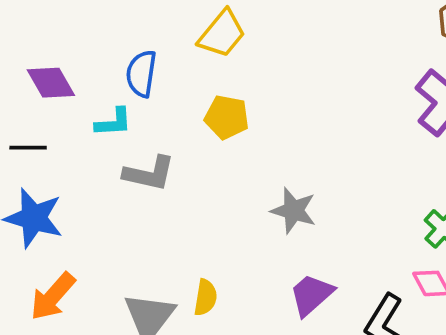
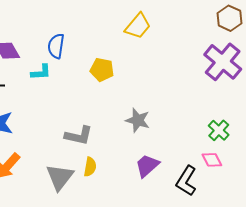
yellow trapezoid: (222, 34) -> (138, 26), moved
gray L-shape: (149, 173) -> (79, 136), moved

